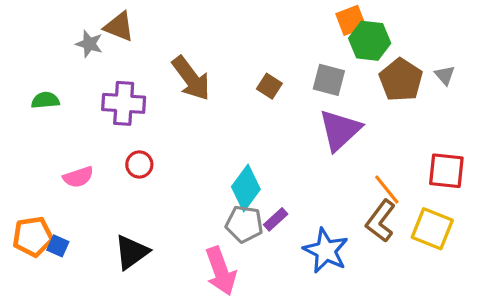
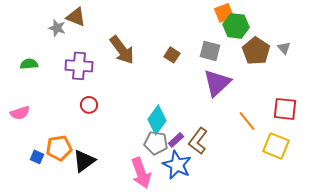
pink semicircle: (78, 177) -> (20, 113), moved
brown L-shape: (381, 221) -> (198, 141), moved
orange pentagon: (33, 237) -> (59, 148), moved
blue star: (326, 251) -> (177, 165), moved

